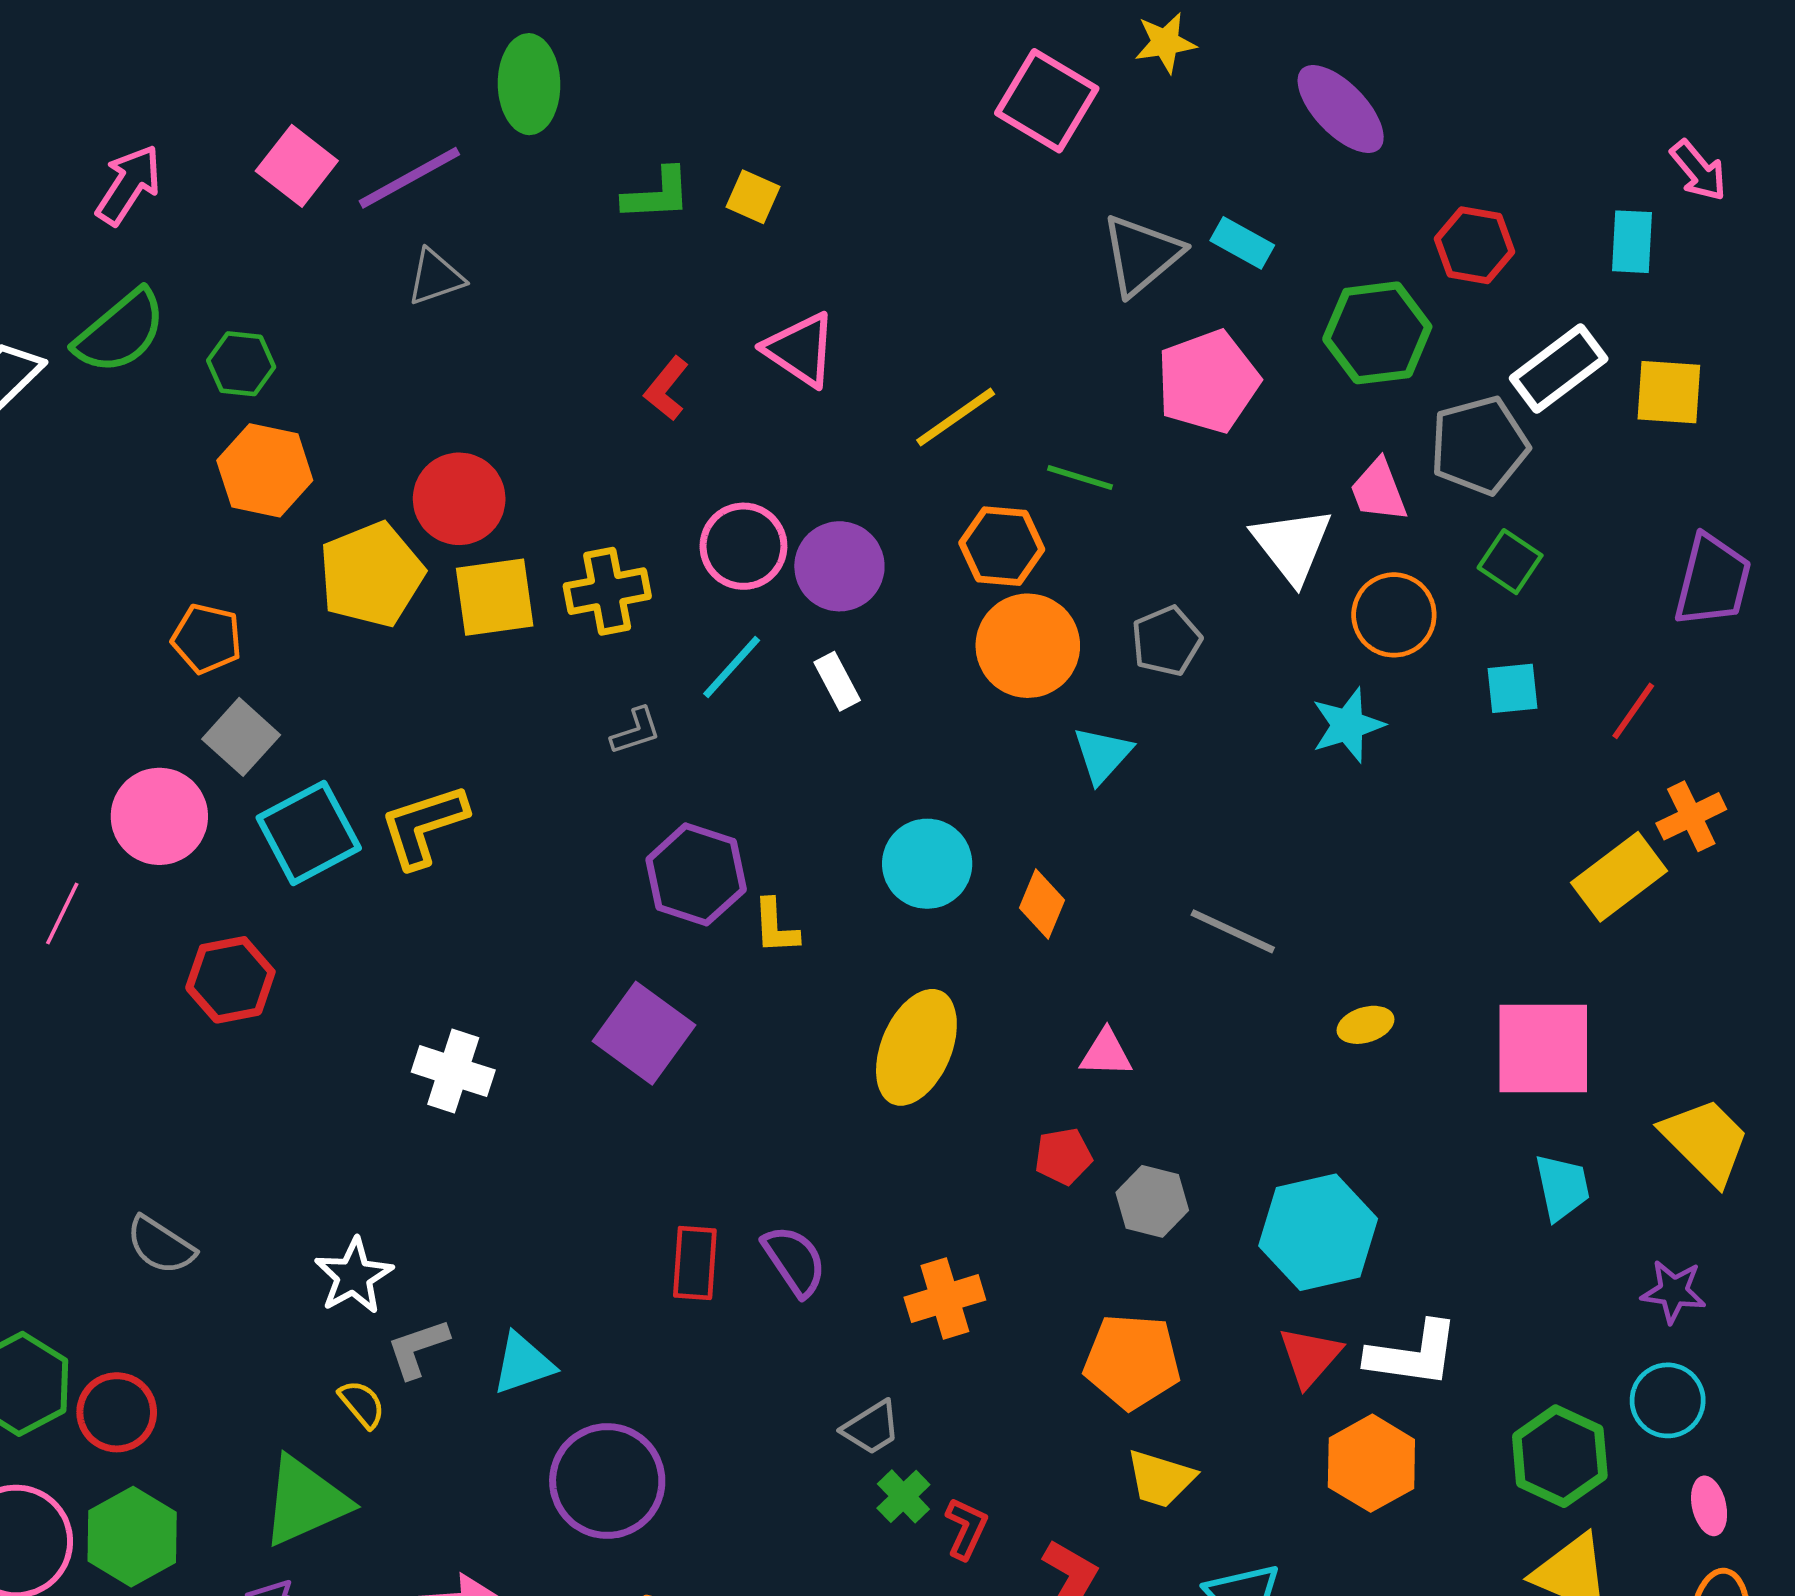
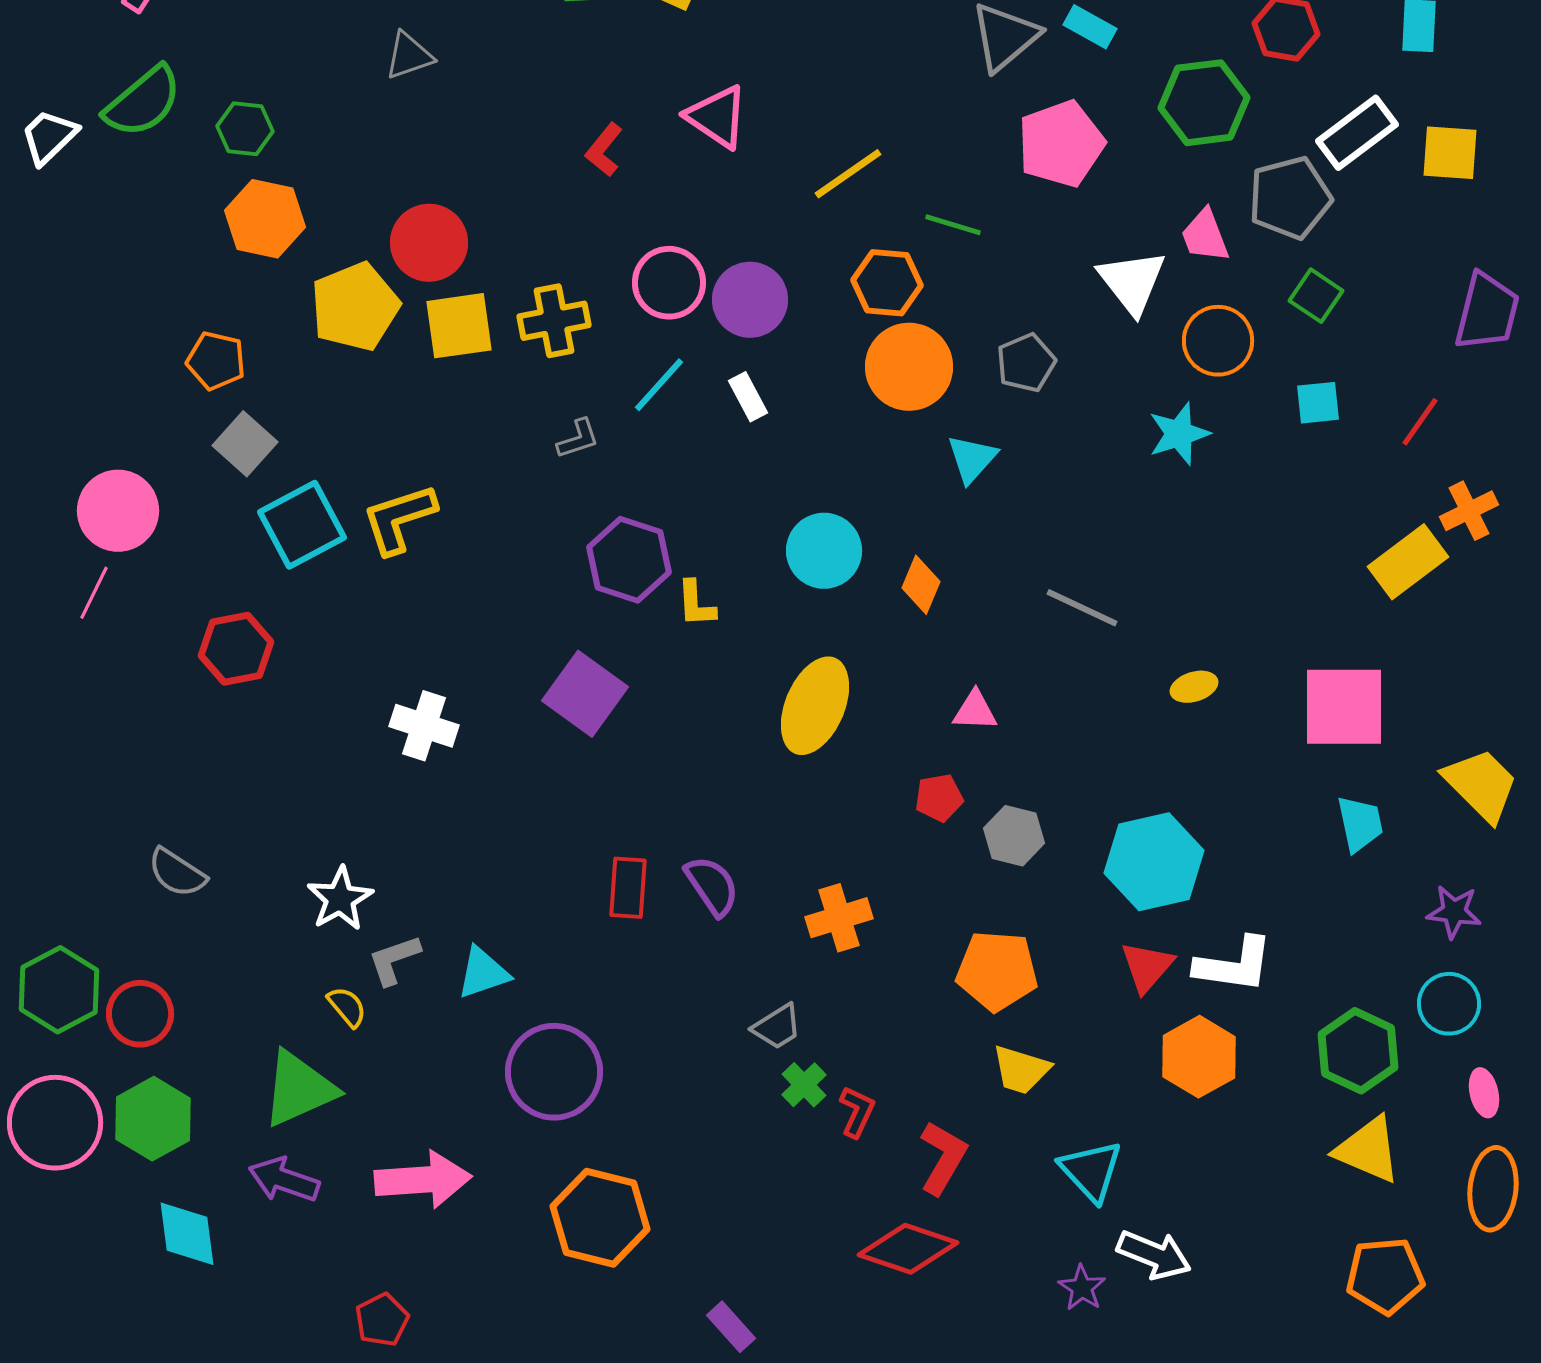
pink circle: (159, 816) -> (118, 511), moved

